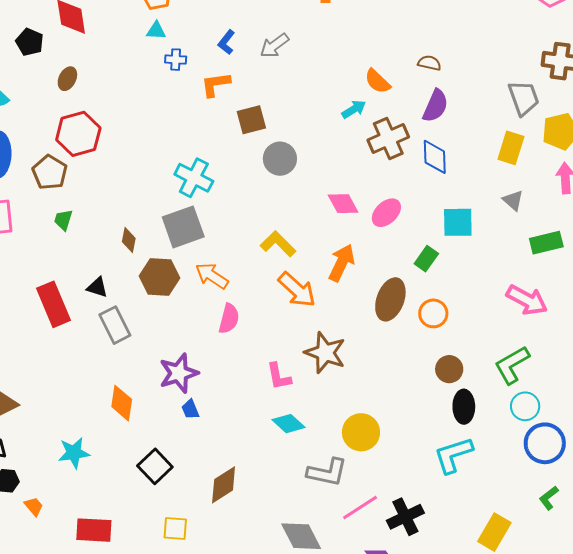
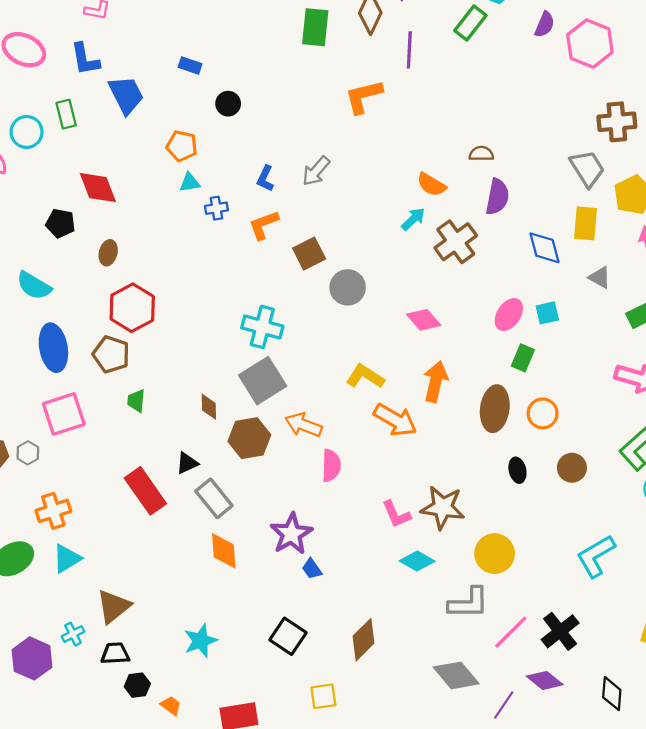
blue diamond: (435, 157) -> (545, 248), moved
pink ellipse: (386, 213) -> (509, 315), moved
cyan square: (458, 222) -> (547, 313), size x0.7
black triangle: (97, 287) -> (187, 463), turned -30
brown star: (325, 353) -> (443, 507), moved
orange diamond: (122, 403) -> (224, 551), moved
black ellipse: (464, 407) -> (517, 470), moved, size x0.7

